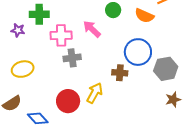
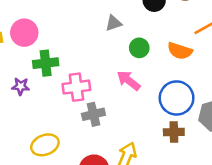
pink arrow: (92, 29) -> (129, 81), moved
yellow ellipse: (23, 69) -> (45, 145), moved
brown cross: (120, 73) -> (174, 132), moved

